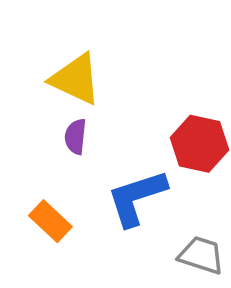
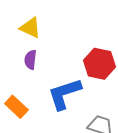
yellow triangle: (75, 79) -> (30, 28), size x0.7

